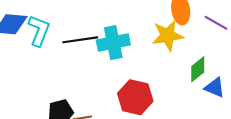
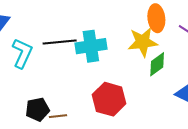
cyan L-shape: (39, 31) -> (22, 53), moved
green diamond: (198, 69) -> (157, 64), moved

